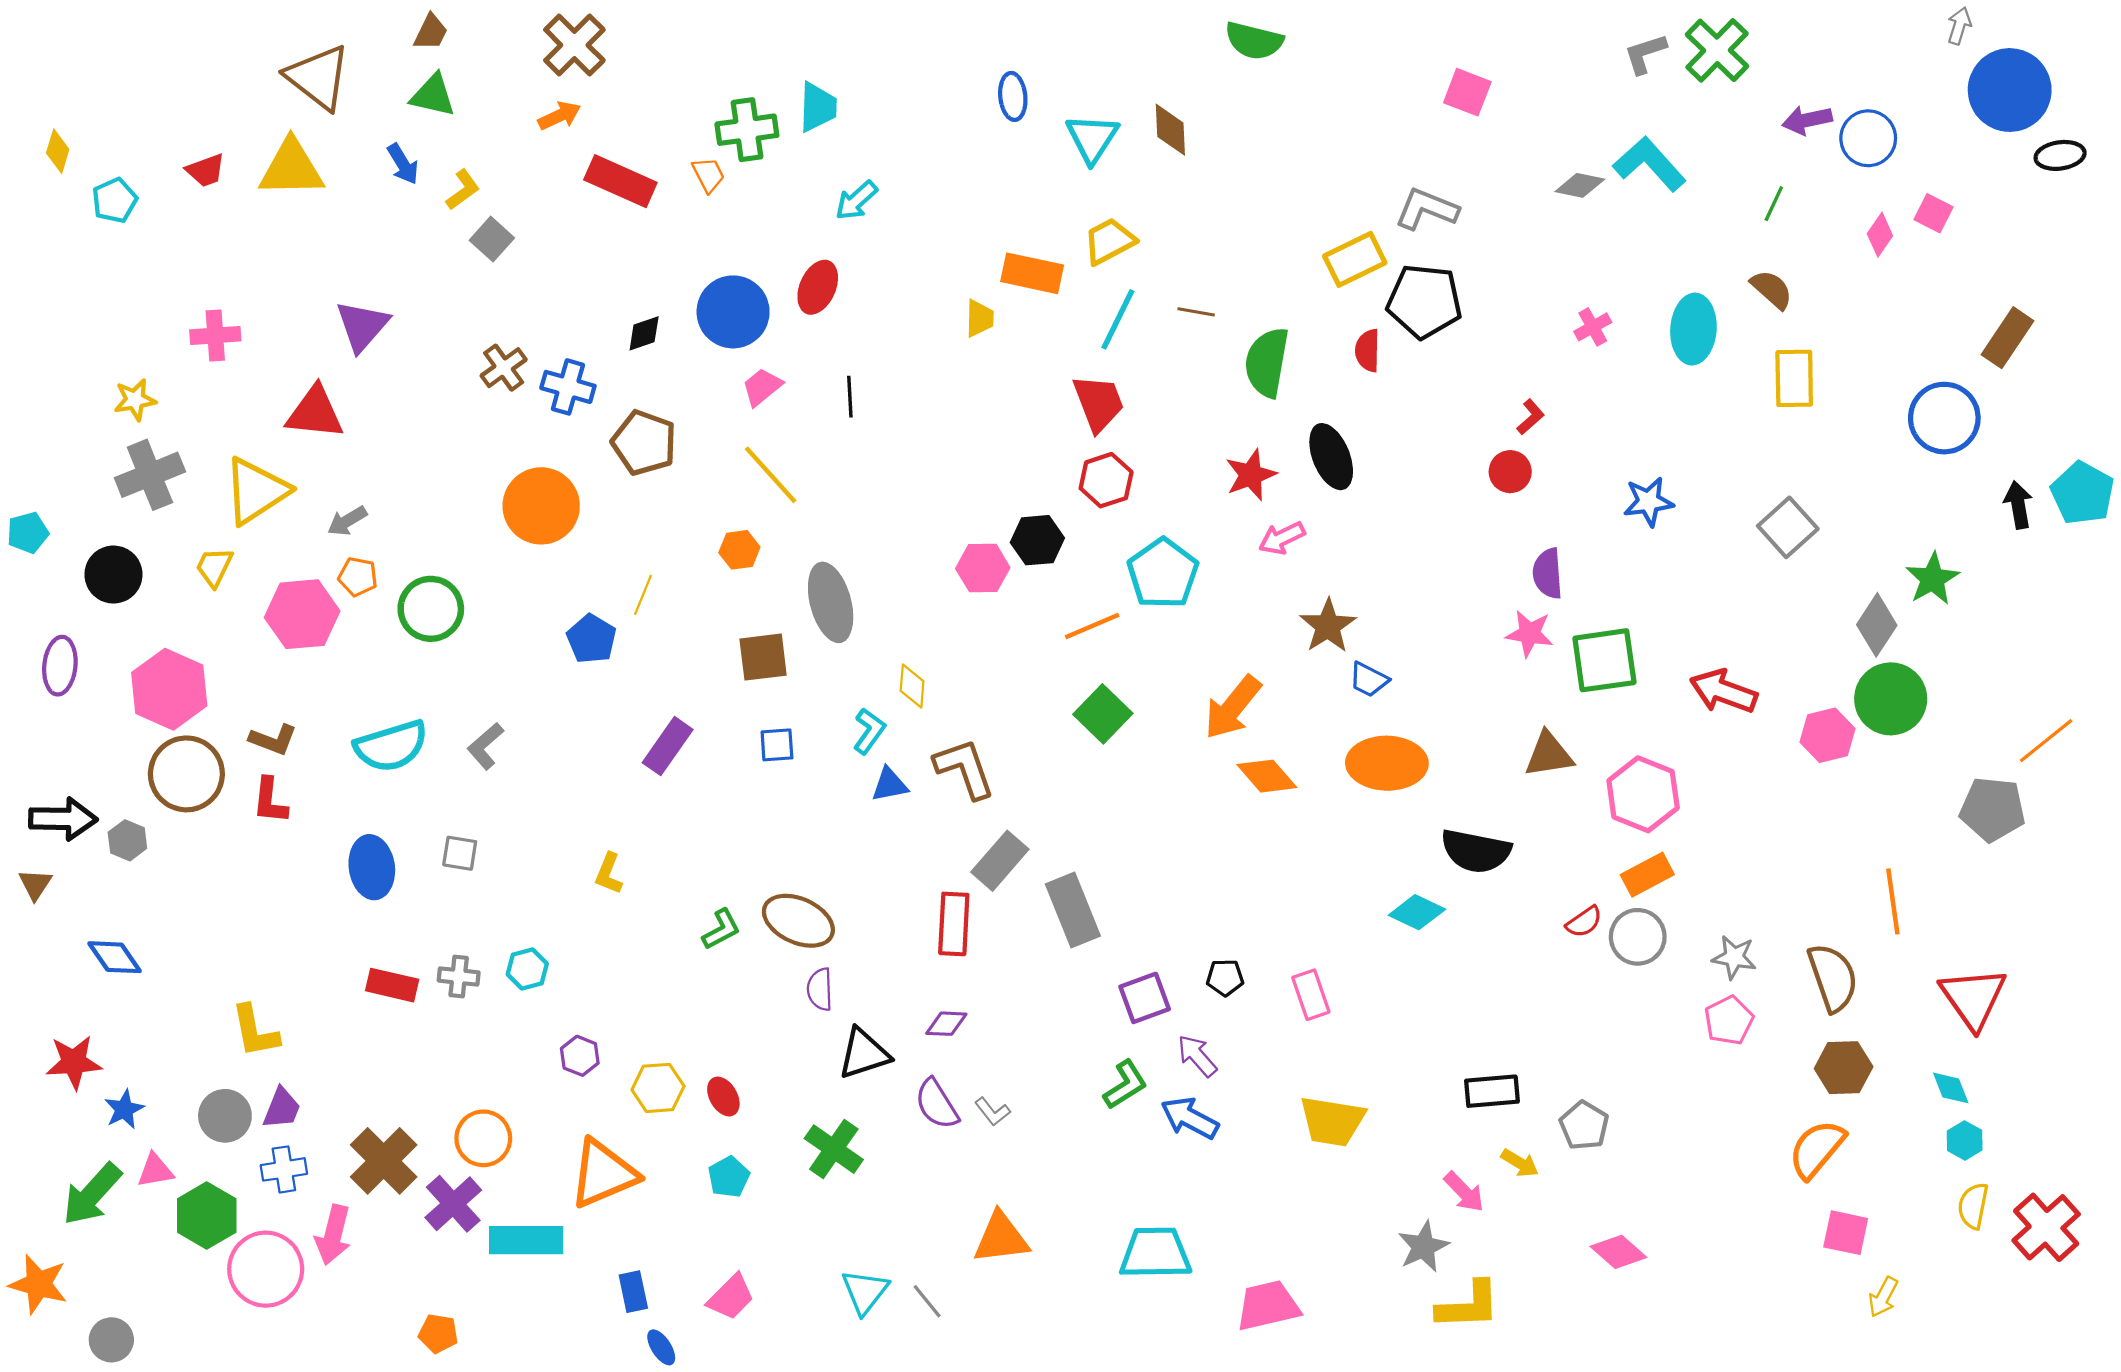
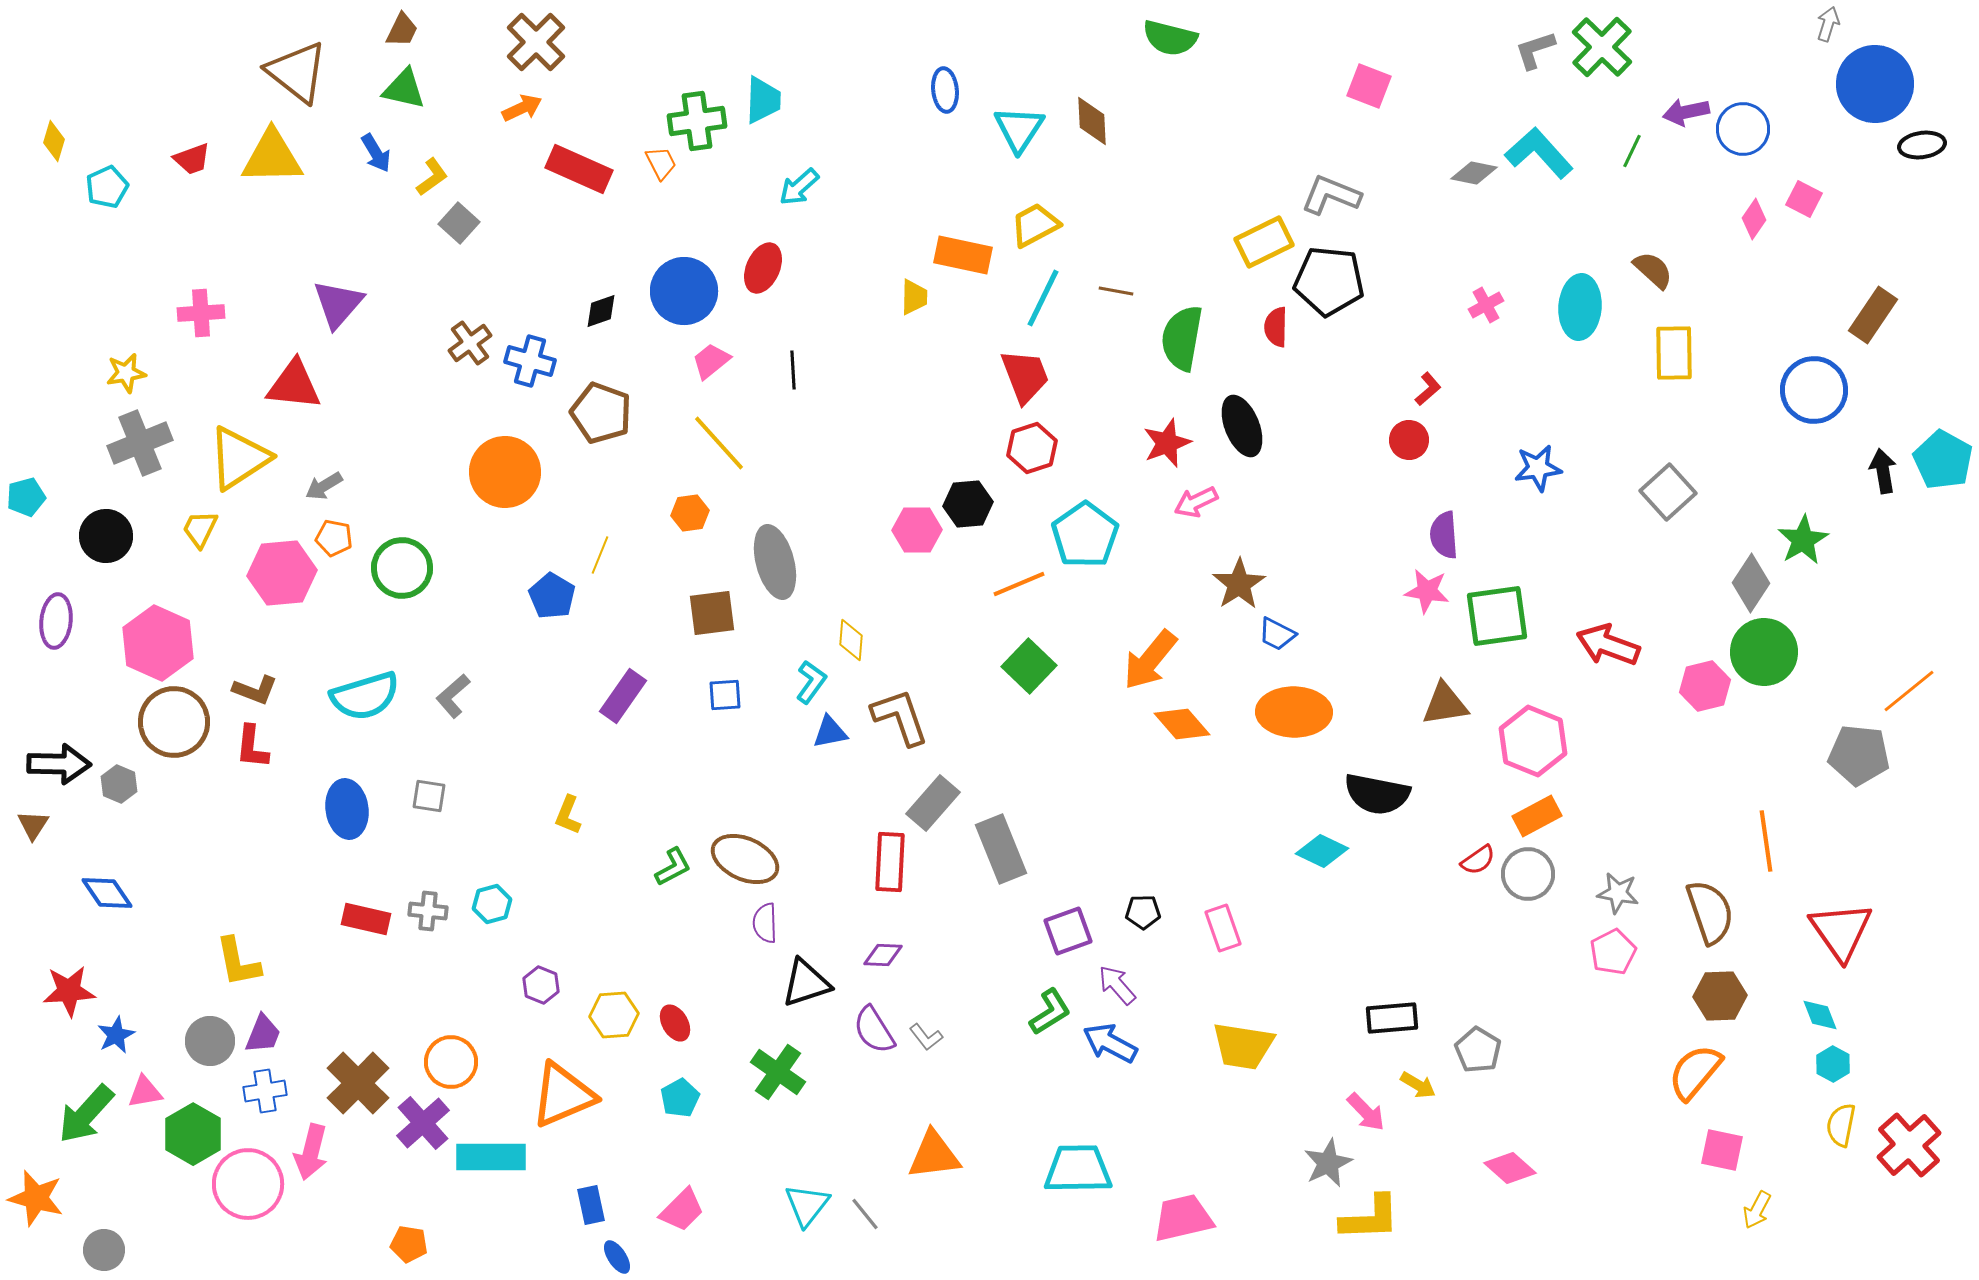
green line: (1774, 204) -> (1632, 151), moved

